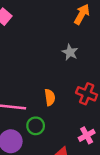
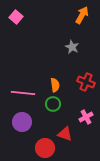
green circle: (36, 126) -> (53, 104), moved

